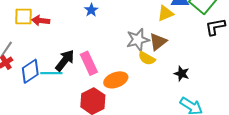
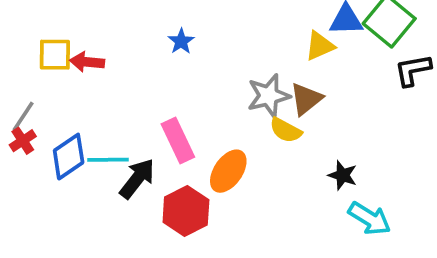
black arrow: (65, 60) -> (137, 179), moved
black star: (182, 74) -> (343, 175), moved
orange ellipse: (116, 80) -> (228, 171), turned -35

